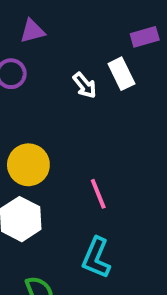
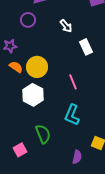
white rectangle: (121, 74) -> (86, 47), moved

